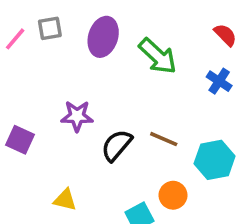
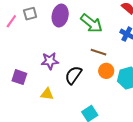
brown line: (164, 139) -> (99, 52), moved
orange circle: (173, 195) -> (106, 71), moved
yellow triangle: (65, 200) -> (47, 94), moved

